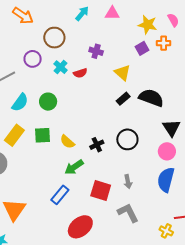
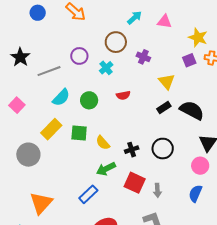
brown circle: (54, 38) -> (116, 42), moved
red semicircle: (80, 73) -> (123, 95), moved
blue semicircle: (166, 180) -> (195, 193), size x0.7
red square: (101, 191) -> (135, 183), moved

